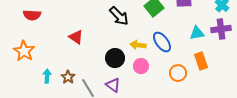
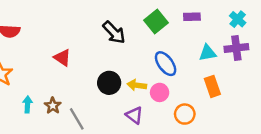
yellow arrow: (138, 45) -> (137, 85), moved
pink circle: (141, 66) -> (160, 92), moved
orange circle: (178, 73) -> (185, 114), moved
purple triangle: (113, 85) -> (134, 115), moved

